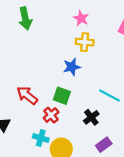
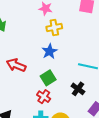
red arrow: (27, 95) -> (16, 65), moved
green square: (62, 96) -> (48, 78), turned -35

